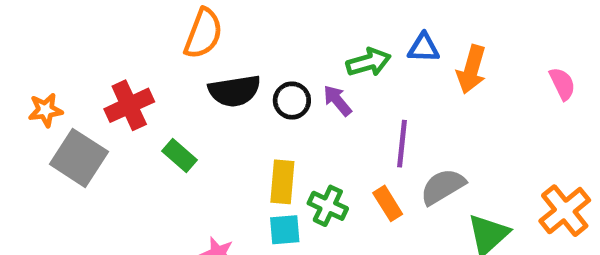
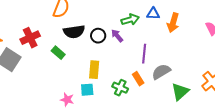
green rectangle: (179, 156) -> (58, 53), moved
green cross: (328, 206) -> (120, 88), moved
cyan square: (285, 230) -> (87, 90), moved

